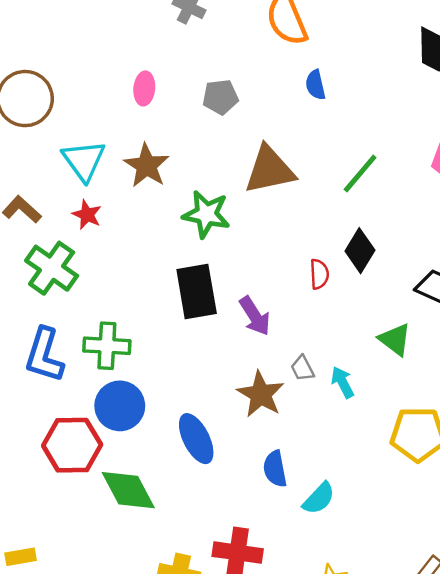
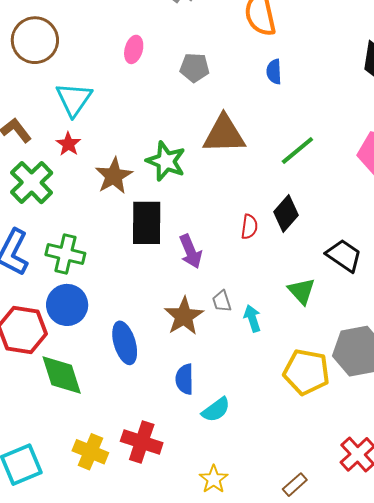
brown star: (147, 166) -> (114, 176), moved

